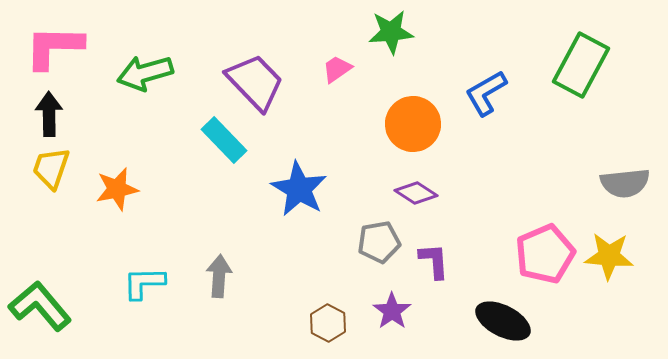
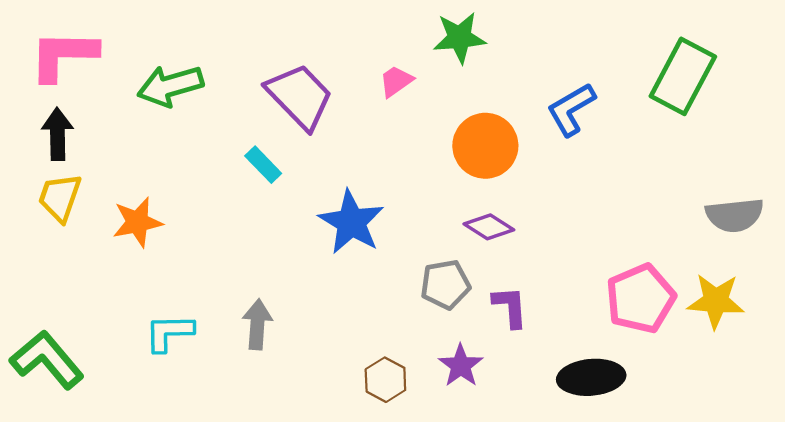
cyan rectangle: (224, 140) -> (263, 165), size x0.7
black ellipse: (503, 321) -> (591, 377), turned -32

